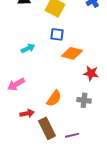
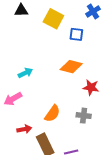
blue square: (57, 34) -> (76, 34), moved
cyan arrow: (28, 48) -> (25, 73), moved

